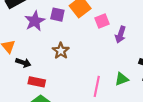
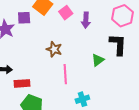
brown star: (61, 51) -> (54, 49), moved
pink line: (97, 86) -> (65, 74), moved

